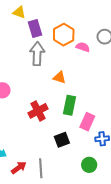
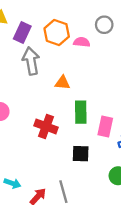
purple rectangle: (35, 29) -> (22, 33), turned 54
red cross: (38, 111) -> (46, 126), turned -30
black square: (62, 140) -> (81, 154), turned 35

